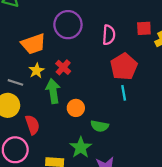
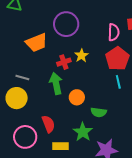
pink semicircle: (109, 35) -> (114, 32), moved
red cross: (63, 67) -> (64, 62), turned 32
yellow star: (36, 71) -> (81, 56), moved
red semicircle: (32, 125) -> (48, 124), moved

